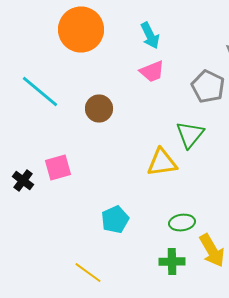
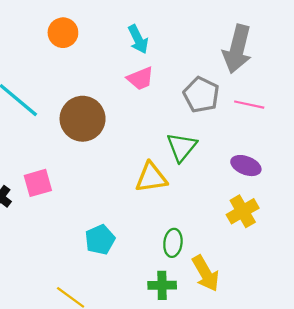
orange circle: (81, 30) -> (63, 33), size x0.6
brown circle: (99, 109) -> (83, 119), size x1.5
green ellipse: (182, 223) -> (173, 243), turned -75

